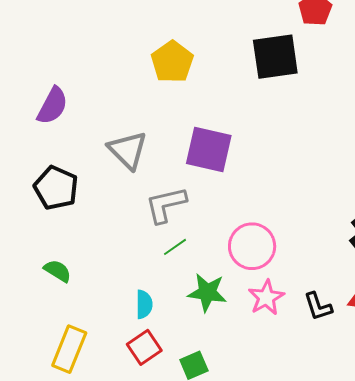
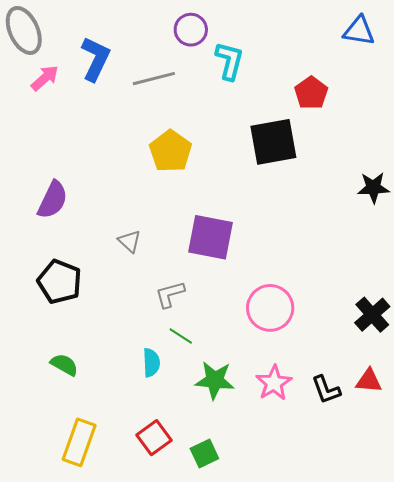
gray triangle: (128, 150) -> (130, 241), size x0.6
gray L-shape: (166, 205) -> (170, 294), size x0.7
pink circle: (252, 246) -> (270, 308), moved
green line: (175, 247) -> (181, 336), turned 70
cyan semicircle: (144, 304) -> (151, 363), moved

